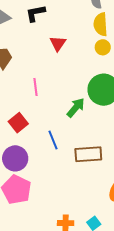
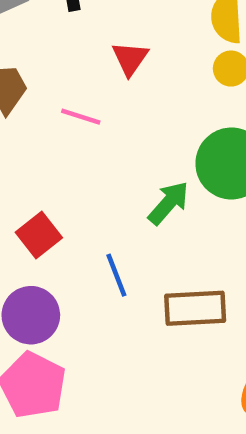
pink line: (36, 87) -> (81, 117), moved, turned -66

